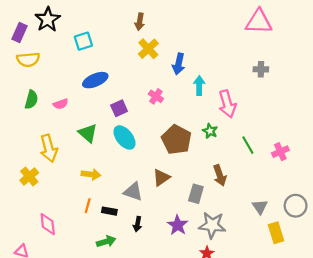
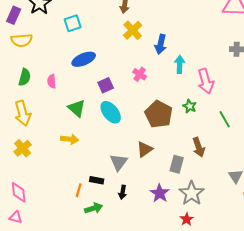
pink semicircle: (61, 104) -> (52, 81), turned 104
yellow arrow: (49, 148) -> (23, 113), moved
yellow arrow: (91, 174) -> (70, 139), moved
gray triangle: (133, 192) -> (119, 162), turned 48
orange line: (88, 206) -> (79, 190), moved
pink diamond: (48, 224) -> (19, 192), moved
gray star: (212, 225) -> (192, 193), turned 30

